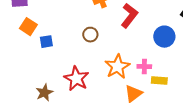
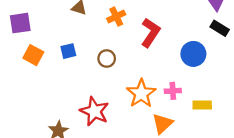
blue square: (46, 42) -> (68, 51), moved
yellow rectangle: (159, 81) -> (202, 105), moved

